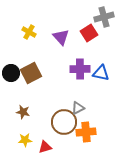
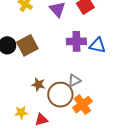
brown star: (23, 112) -> (38, 85), moved
orange cross: (86, 132) -> (82, 105), turned -30

